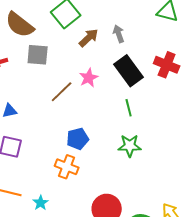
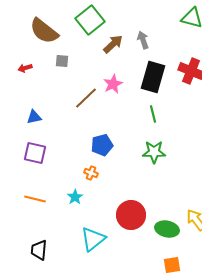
gray square: (38, 55) -> (62, 61), size x0.6
black rectangle: (129, 71) -> (153, 77), turned 52
orange cross: (67, 167) -> (91, 173), size x0.6
cyan star: (41, 203) -> (75, 197), moved

